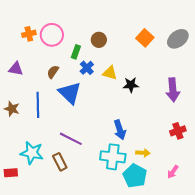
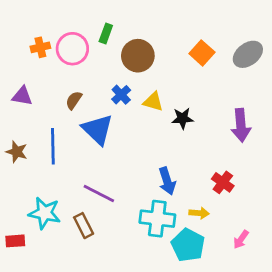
brown circle: (99, 40) -> (138, 56), size x1.5
green rectangle: (76, 52) -> (106, 33), moved
red cross: (178, 131) -> (223, 182), moved, turned -35

